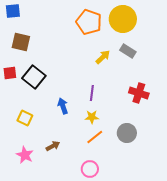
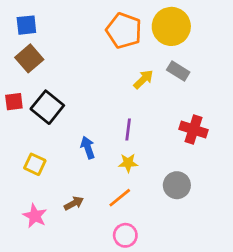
blue square: (13, 11) -> (26, 25), moved
brown square: (21, 42) -> (29, 58), turned 36
orange line: (95, 137) -> (120, 198), moved

